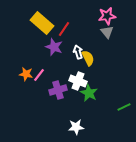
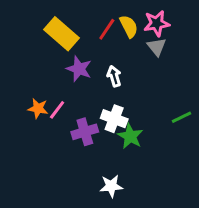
red line: (64, 29) -> (107, 29), moved
yellow semicircle: (88, 58) -> (129, 26), moved
green line: (124, 107) -> (182, 117), moved

